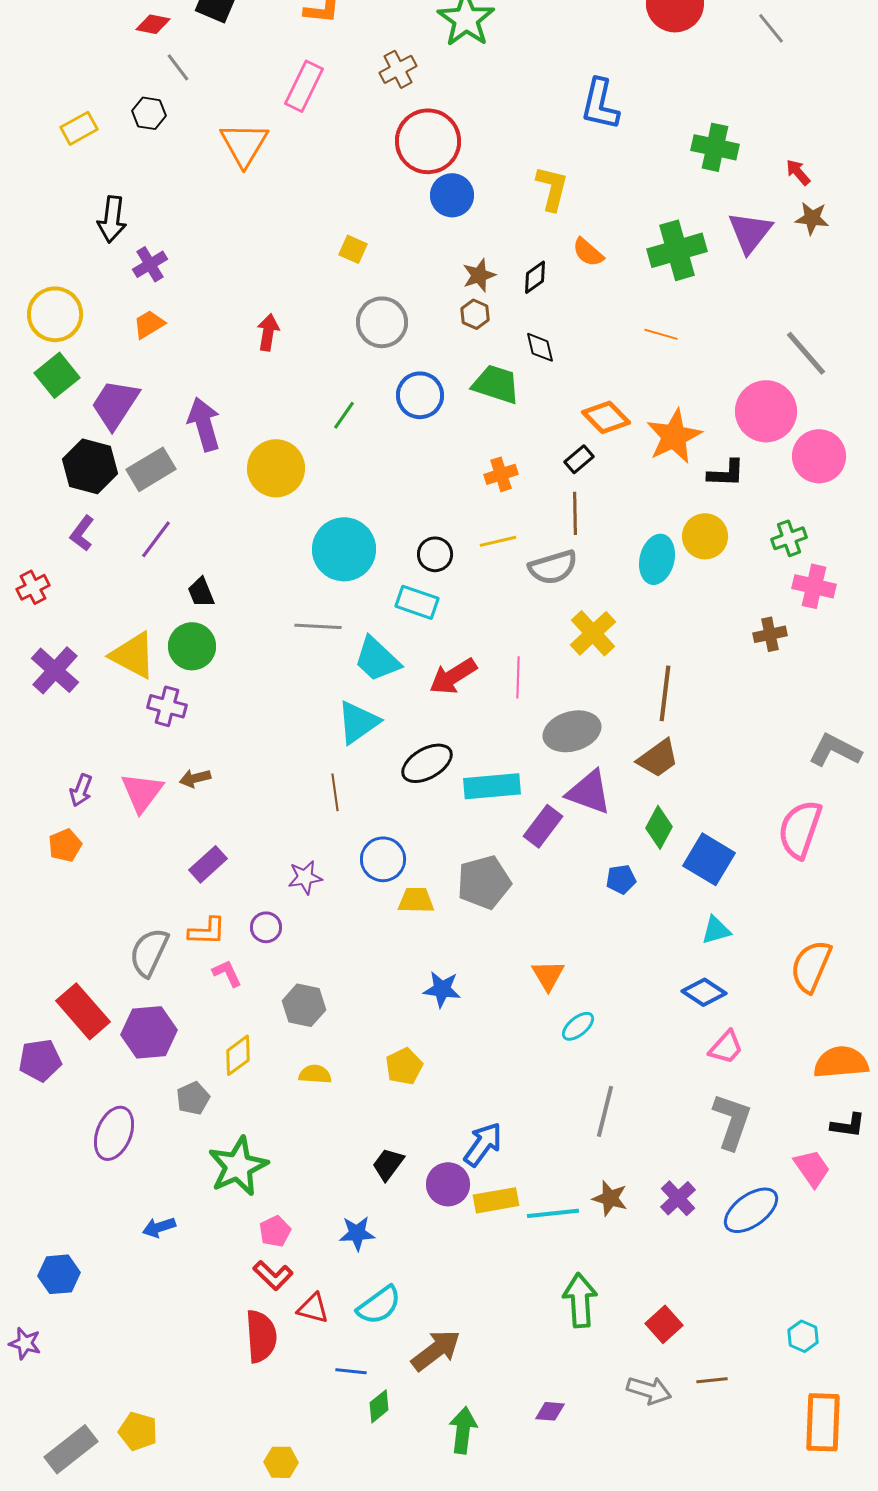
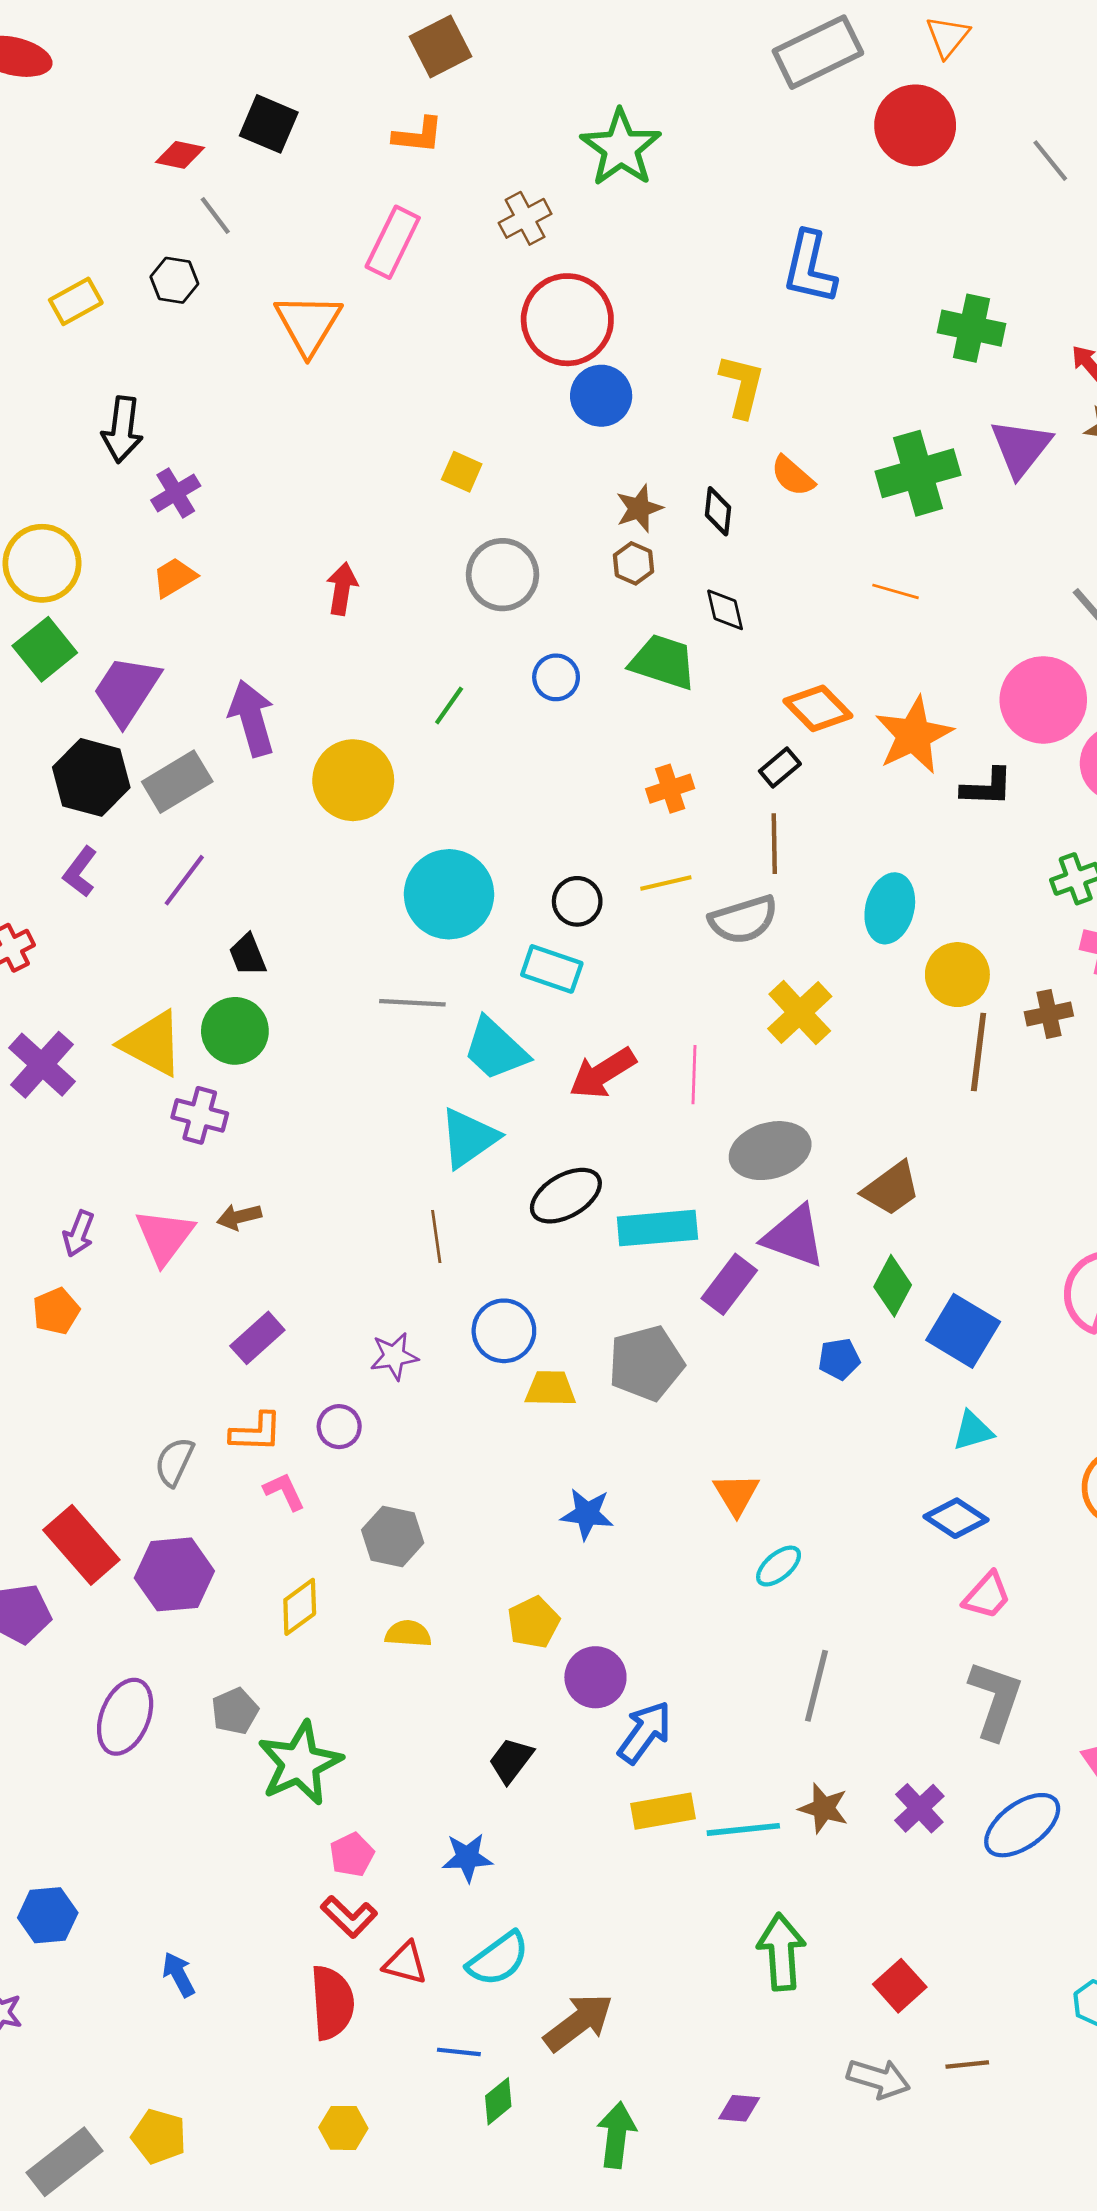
black diamond: (535, 277) -> (718, 511), turned -48
blue circle: (420, 395) -> (556, 677), size x0.7
yellow circle: (705, 536) -> (957, 975), moved
brown line: (665, 693) -> (979, 1052), moved
gray semicircle: (149, 952) -> (174, 1462), size x0.7
gray pentagon: (193, 1098) -> (235, 1711), moved
purple circle: (448, 1184) -> (595, 1677), moved
blue arrow: (159, 1227) -> (179, 1974), moved, turned 80
yellow hexagon: (281, 1462) -> (343, 2128), moved

